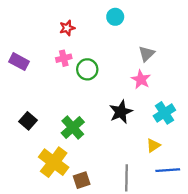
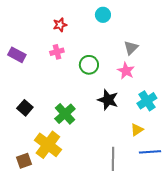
green circle: (87, 69) -> (89, 65), moved
black star: (121, 112) -> (108, 100), turned -30
brown square: (82, 180) -> (24, 161), moved

